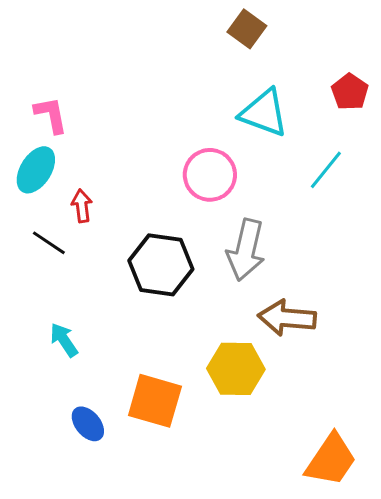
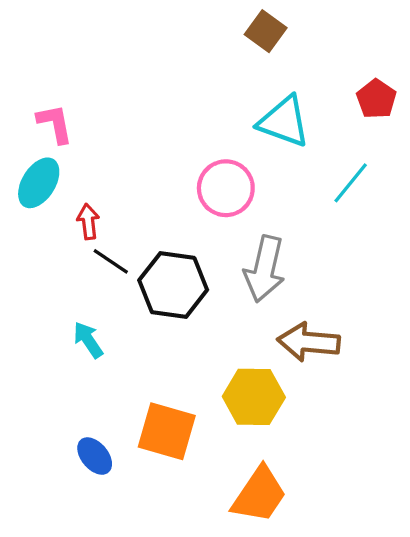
black line: (49, 243) -> (111, 261), moved
cyan arrow: (64, 340) -> (88, 340), moved
orange trapezoid: (331, 460) -> (259, 495), moved

